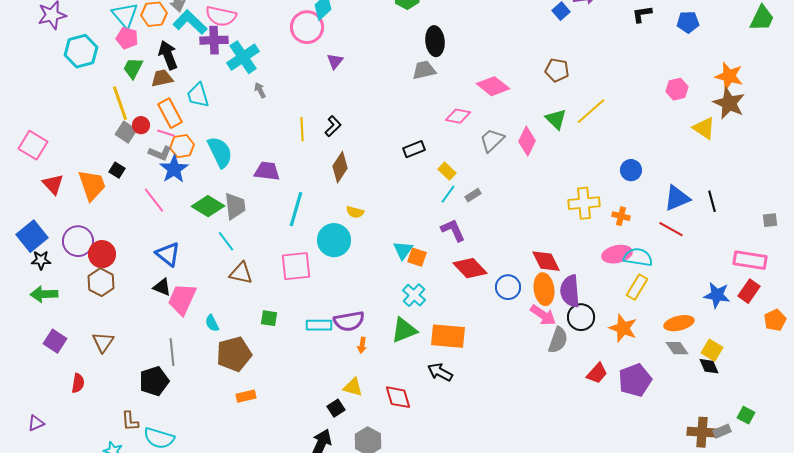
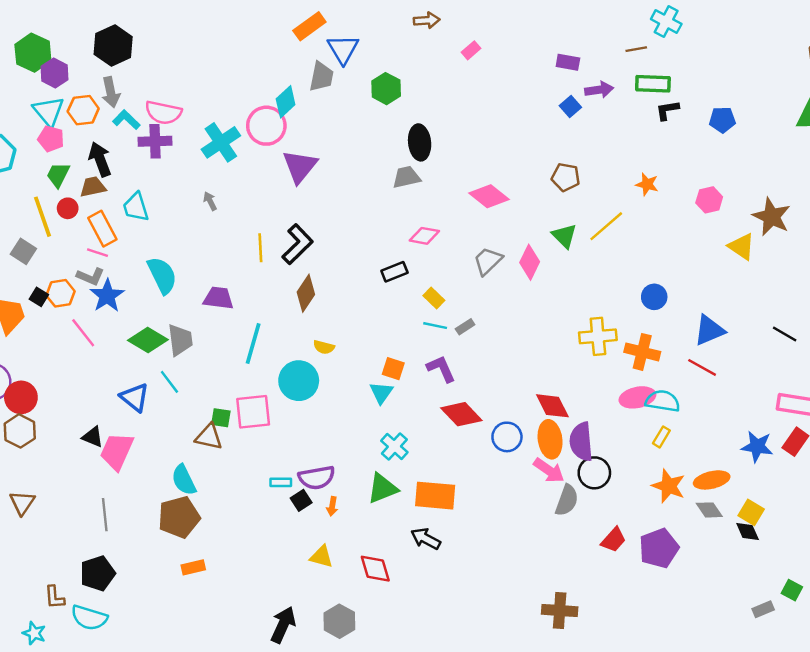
cyan L-shape: (190, 22) -> (126, 120), size x0.7
cyan cross: (243, 57) -> (221, 142), moved
purple triangle: (335, 61) -> (300, 166), size x1.8
orange star: (729, 76) -> (647, 184), moved, size x0.7
pink diamond: (458, 116) -> (424, 236), moved
red circle: (141, 125) -> (68, 208), moved
black L-shape: (333, 126) -> (297, 244), size x1.6
gray square: (126, 132) -> (23, 251), moved
orange hexagon: (182, 146) -> (60, 293), moved
cyan line: (448, 194) -> (435, 326), turned 66
black line: (712, 201) -> (785, 334), moved, turned -45
orange cross: (621, 216) -> (642, 352), size x1.6
blue triangle: (168, 254) -> (135, 397), moved
orange square: (417, 257) -> (393, 369), moved
brown triangle: (241, 273) -> (209, 437), moved
yellow rectangle: (637, 287) -> (661, 437), size x0.7
green square: (269, 318) -> (221, 418), moved
cyan semicircle: (212, 323) -> (184, 480), moved, size x1.5
cyan rectangle: (319, 325) -> (281, 482), size x0.7
orange star: (623, 328) -> (669, 486), moved
black pentagon: (154, 381) -> (98, 573), moved
black square: (336, 408) -> (301, 500), moved
brown cross: (702, 432) -> (560, 610), moved

